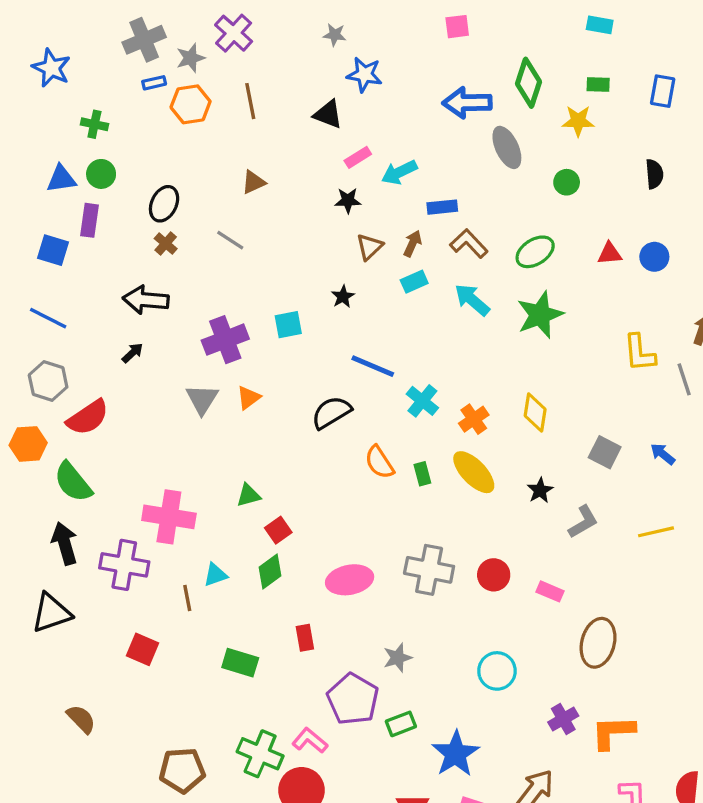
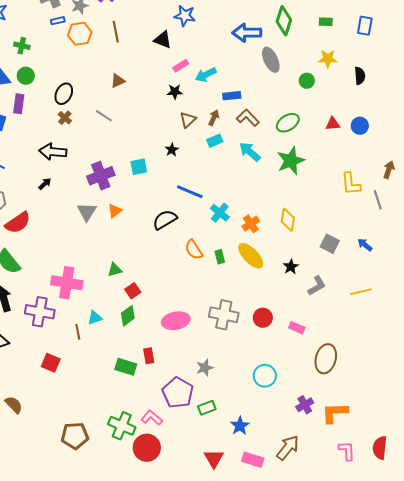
yellow star: (578, 121) -> (328, 59), moved
green rectangle: (240, 663) -> (126, 367), moved
blue star: (456, 754) -> (240, 426), size x0.7

